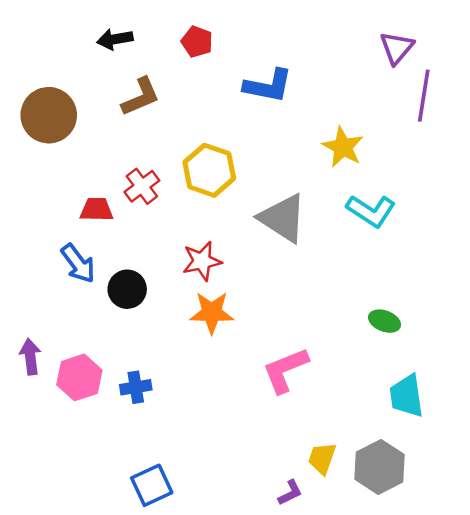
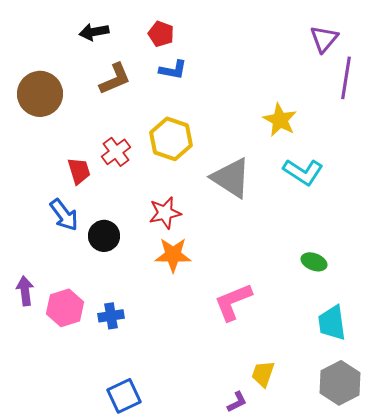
blue L-shape: (268, 86) -> (173, 70), moved, size x0.7
red trapezoid: (97, 210) -> (79, 171), turned 72
gray hexagon: (380, 467) -> (340, 383), moved

